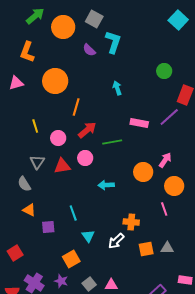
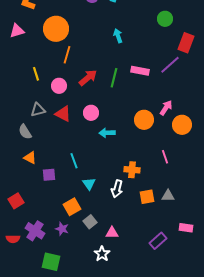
orange line: (76, 107) -> (67, 55), moved
green line: (112, 142) -> (114, 78), moved, turned -66
pink circle: (85, 158) -> (91, 113), moved
gray triangle: (37, 162) -> (38, 110), turned 42
red triangle: (62, 166) -> (63, 114), turned 36
orange circle: (174, 186) -> (182, 125), moved
white arrow: (116, 241) -> (117, 189), turned -30
gray square: (89, 284) -> (90, 222), moved

